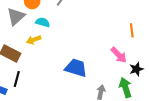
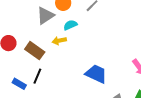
cyan semicircle: (43, 22) -> (70, 25), turned -48

